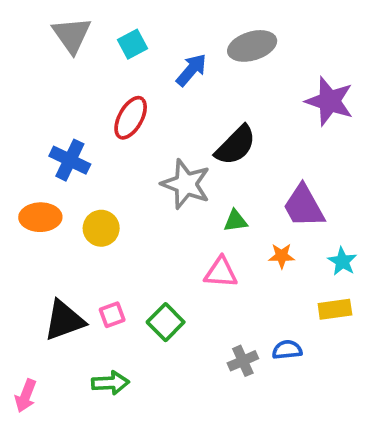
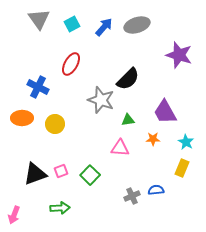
blue arrow: (191, 70) -> (104, 27), moved
yellow rectangle: (335, 309) -> (182, 168), turned -60

